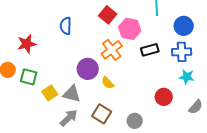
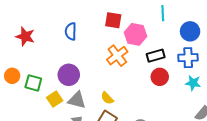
red square: (108, 15) -> (113, 20), turned -30
red star: (27, 44) -> (25, 36), moved, turned 30
purple circle: (88, 69) -> (69, 75), moved
yellow semicircle: (108, 83) -> (107, 98), moved
red circle: (164, 97) -> (160, 77), moved

